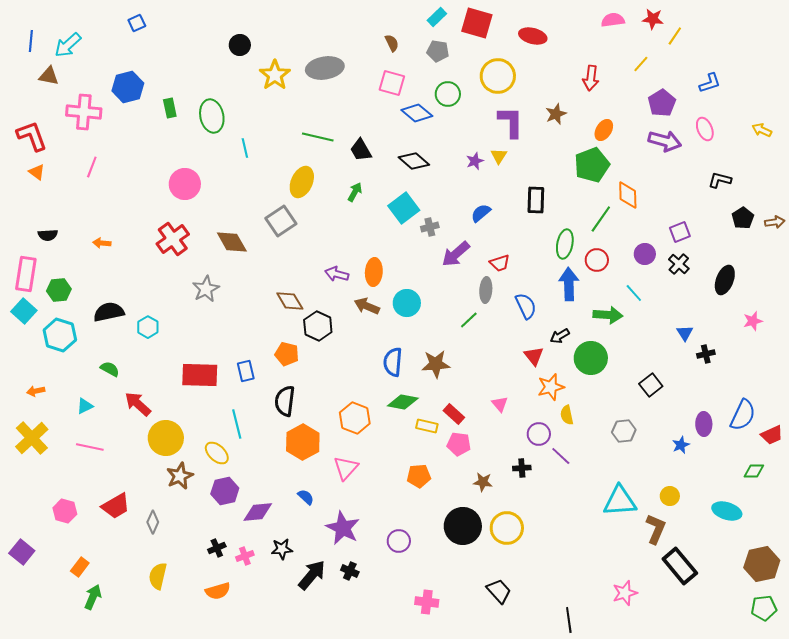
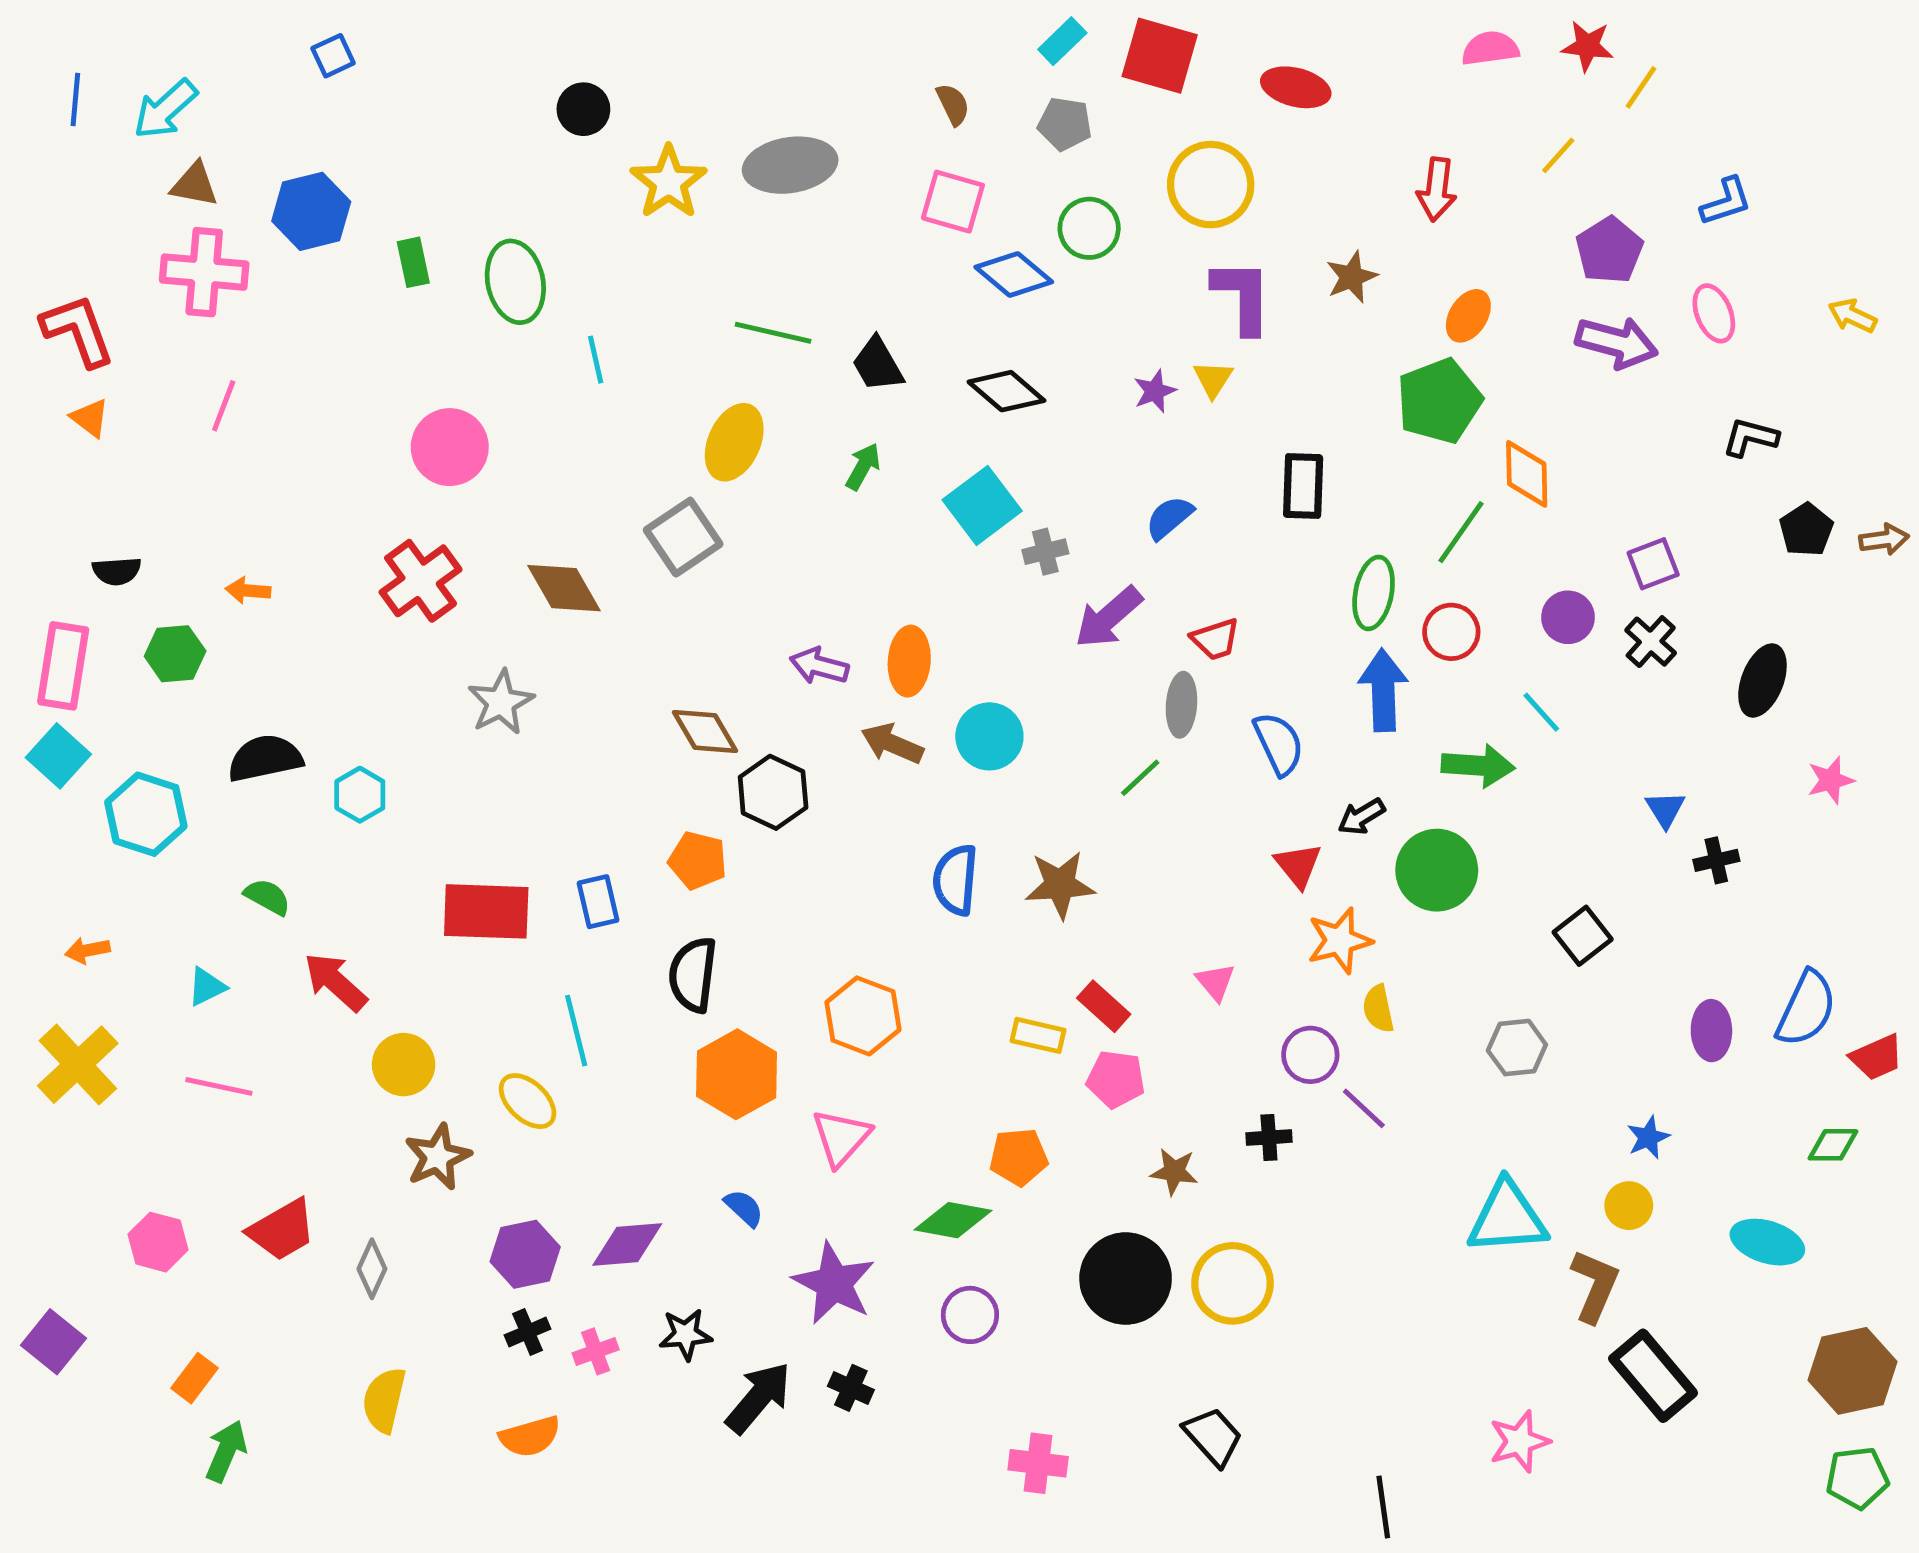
brown triangle: (49, 76) -> (194, 185), moved
green hexagon: (59, 290) -> (175, 654), moved
green diamond: (403, 402) -> (953, 1220), moved
yellow circle: (166, 438) -> (404, 1065), size x0.7
blue star: (681, 445) -> (1648, 1138), moved
purple hexagon: (225, 491) -> (525, 1254), moved

